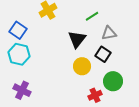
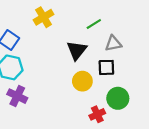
black square: (103, 54) -> (106, 67), turned -35
purple cross: (22, 90) -> (17, 96), moved

